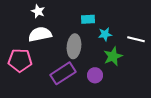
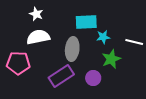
cyan rectangle: (88, 19) -> (86, 22), size x1.5

